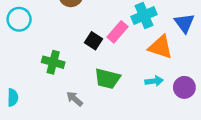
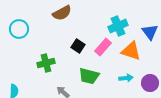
pink rectangle: (117, 32) -> (103, 47), moved
green cross: (53, 62) -> (46, 63), turned -30

